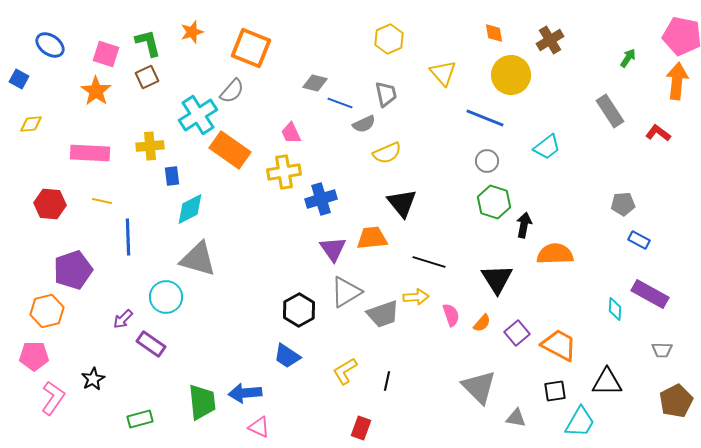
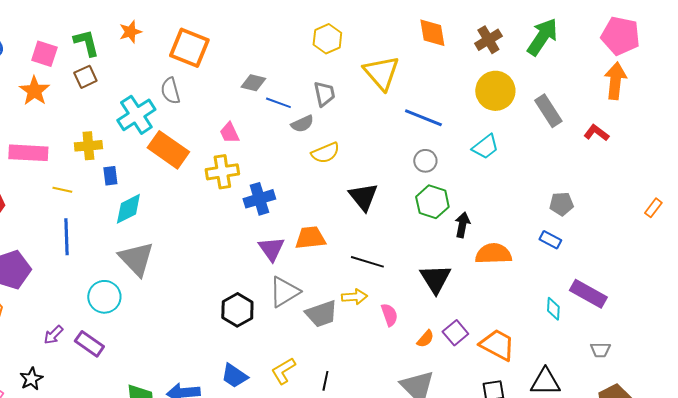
orange diamond: (494, 33) -> (432, 33), size x1.5
green arrow: (628, 58) -> (542, 37), moved, size x2.0
yellow triangle: (443, 73) -> (381, 73), size x1.4
yellow circle: (511, 75) -> (495, 91), moved
gray semicircle: (232, 91) -> (170, 91), turned 124
yellow line: (102, 201) -> (62, 190), moved
black triangle: (402, 203) -> (363, 197), moved
blue rectangle: (639, 240) -> (550, 240), moved
gray triangle: (198, 259) -> (136, 259), turned 30
purple arrow: (123, 319) -> (53, 335), moved
orange semicircle: (482, 323) -> (425, 339), moved
blue trapezoid: (287, 356) -> (234, 376), moved

